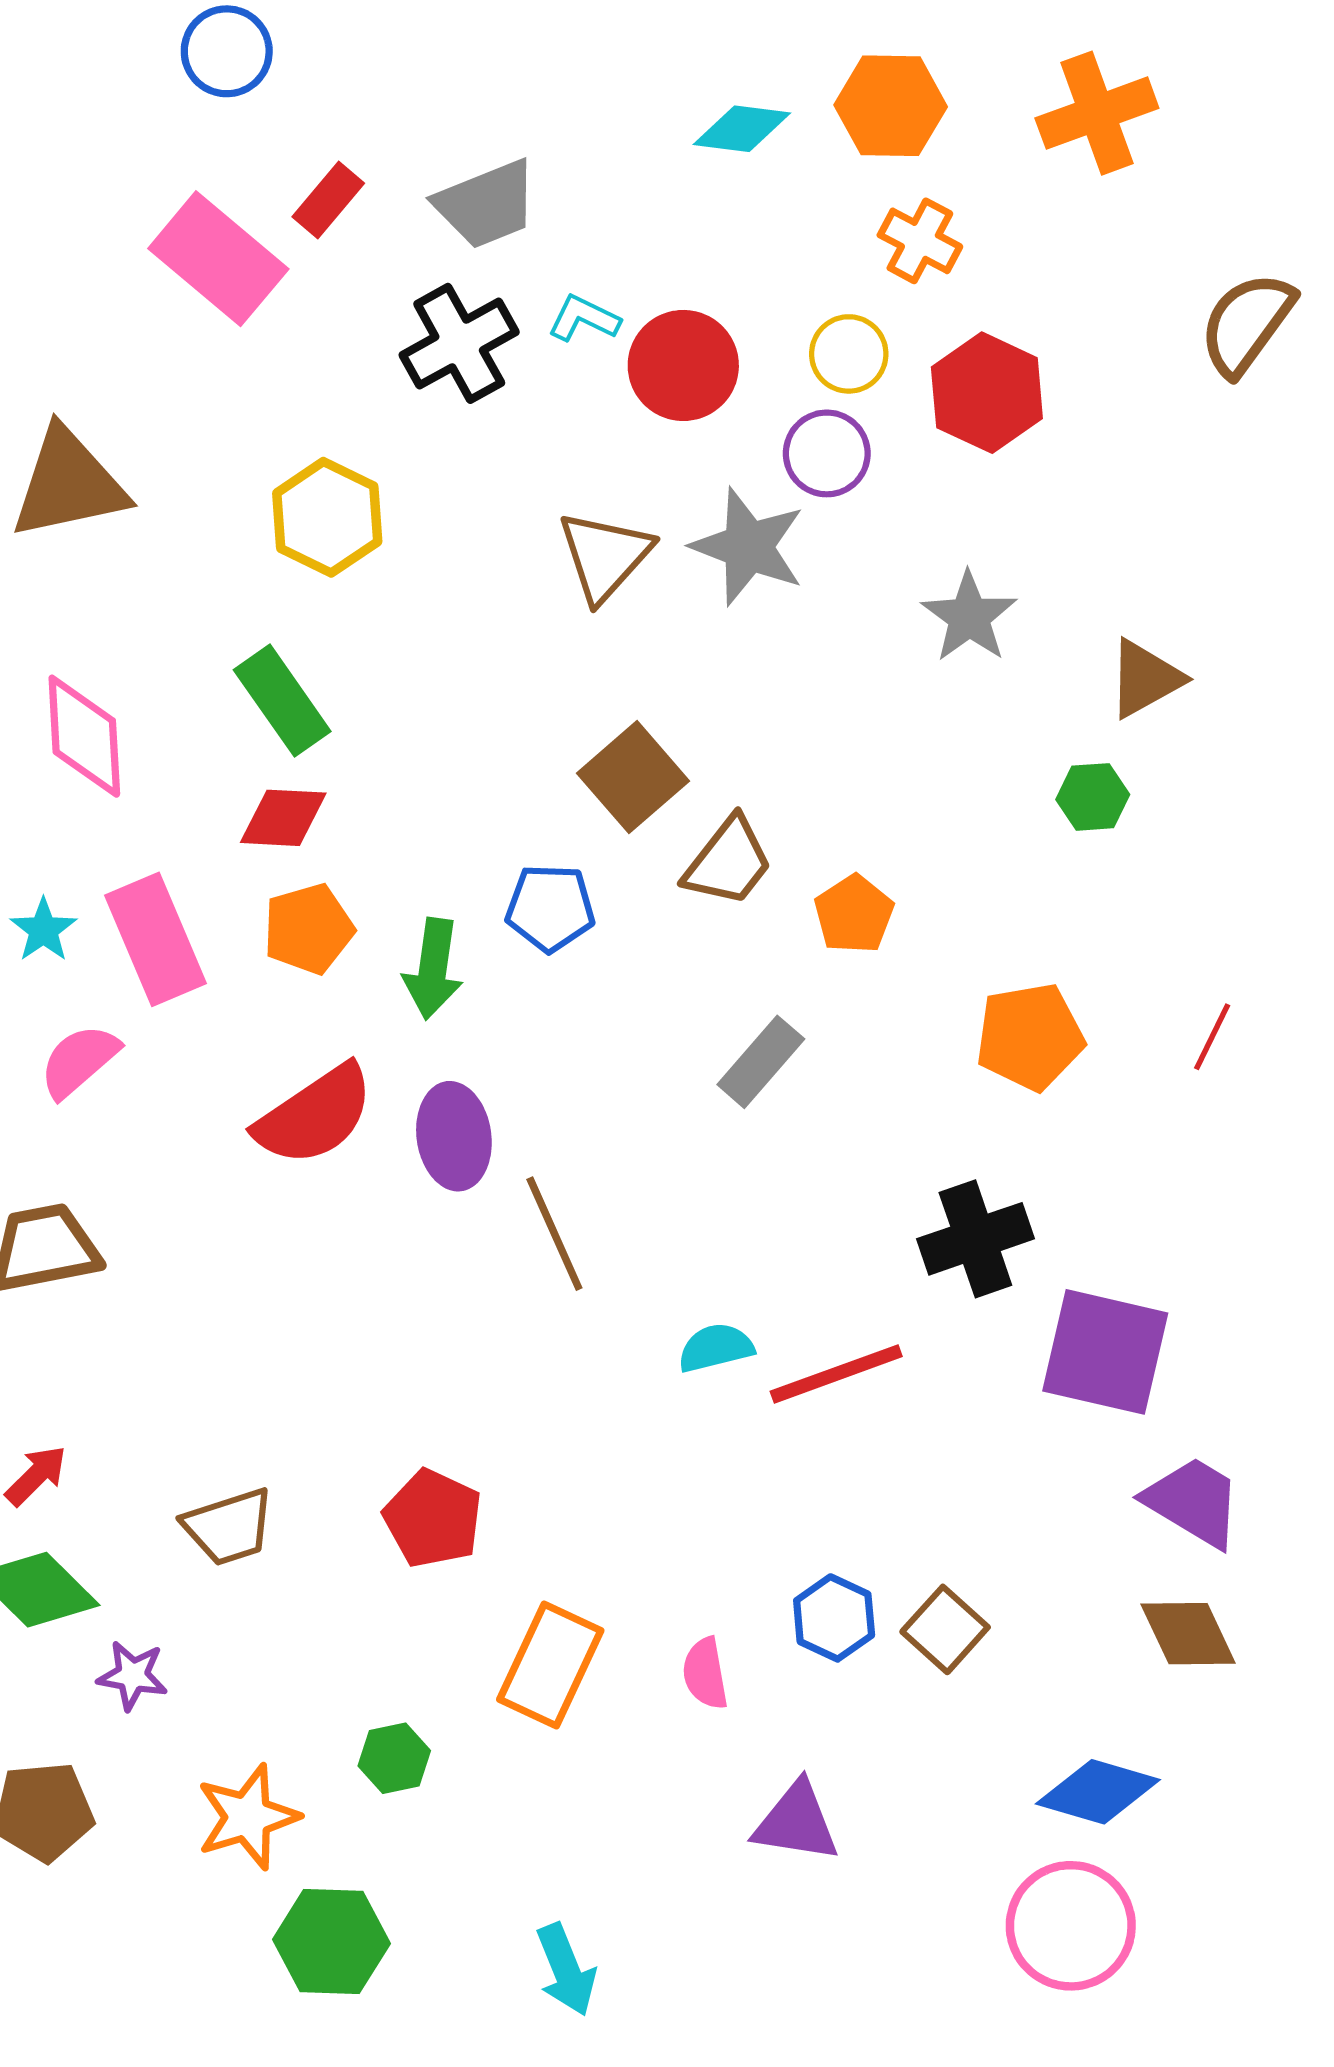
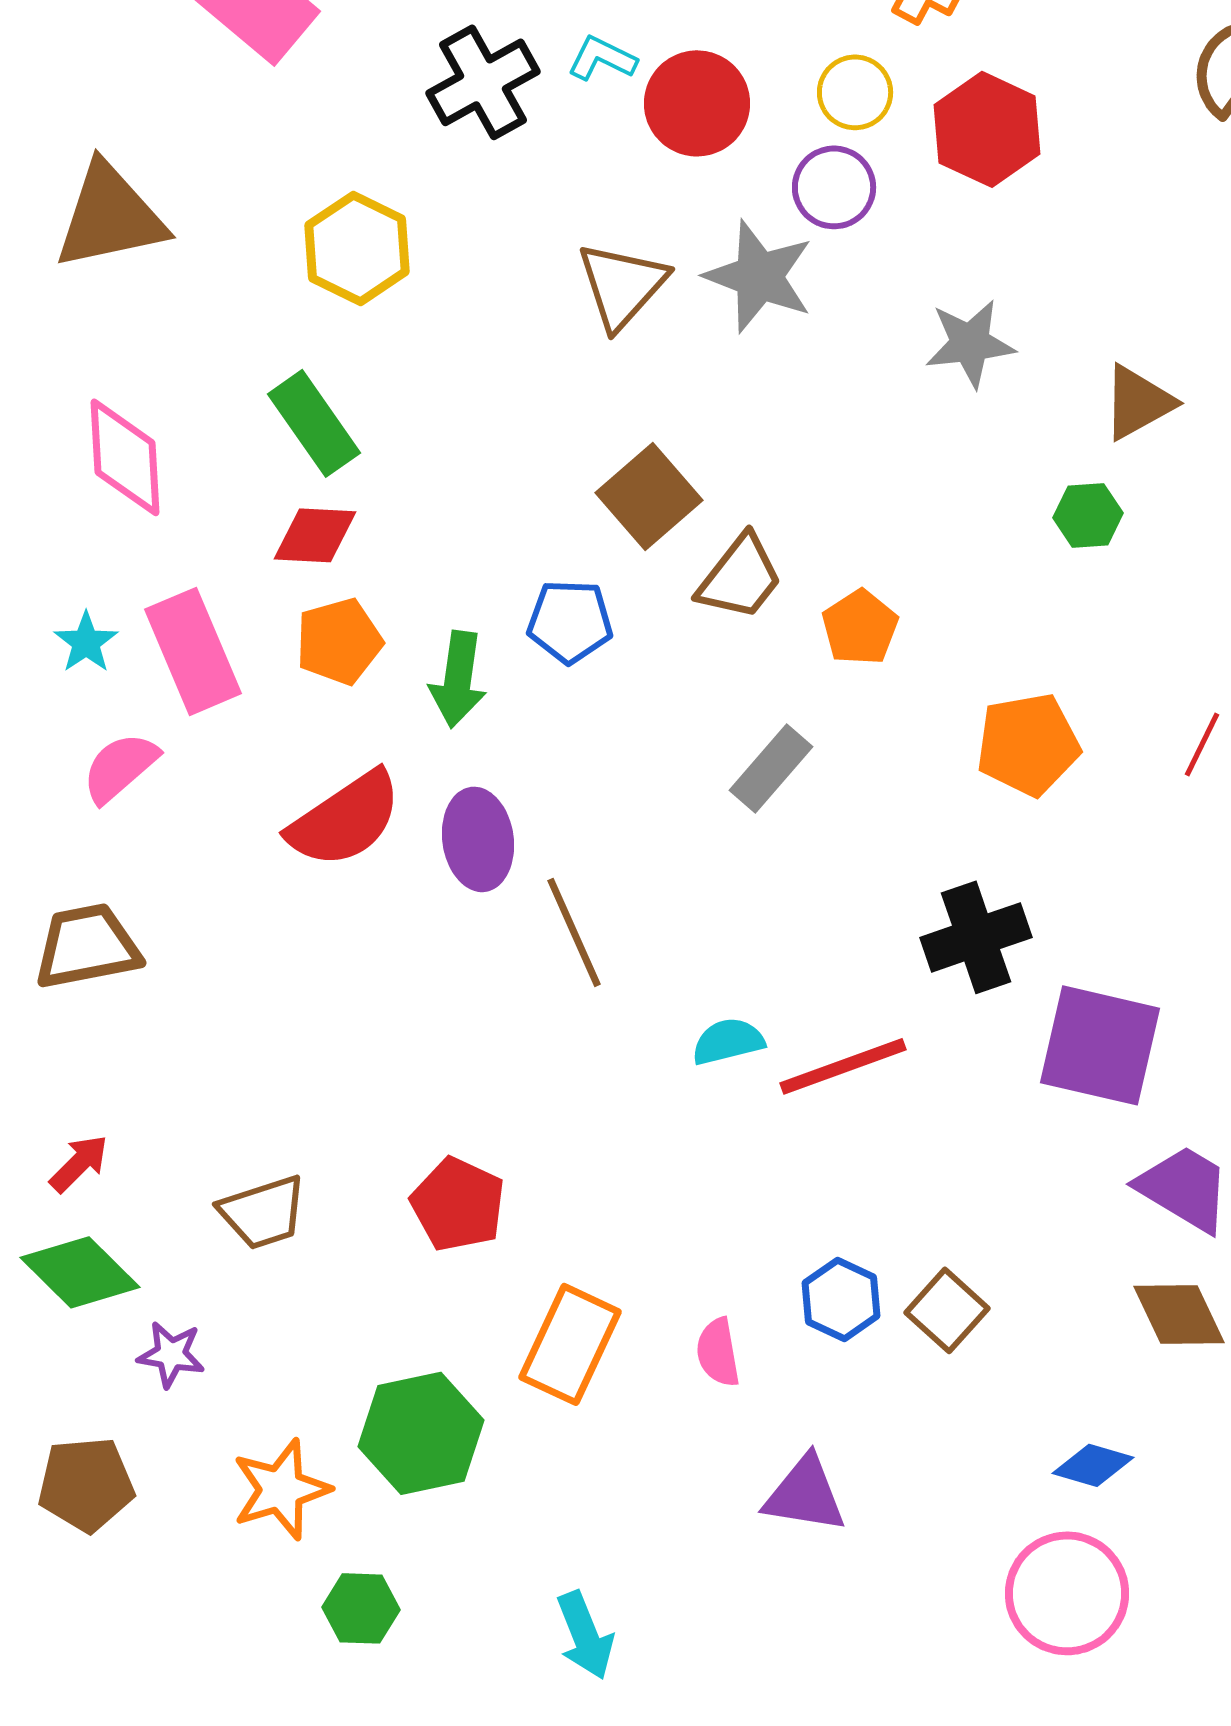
gray star: (969, 617) -> (970, 343), turned 30
green hexagon: (394, 1758) -> (421, 1433), size x1.8
blue diamond: (1098, 1792) -> (1093, 1465), size x0.7
green hexagon: (331, 1942) -> (361, 1608), size x0.7

